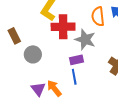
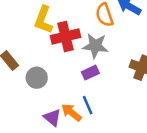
blue line: (74, 77) -> (88, 105), moved

